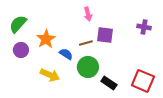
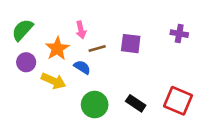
pink arrow: (88, 14) -> (81, 30), moved
brown line: (86, 43) -> (97, 49), moved
green circle: (88, 67) -> (95, 105), moved
yellow arrow: (50, 75) -> (54, 81), moved

